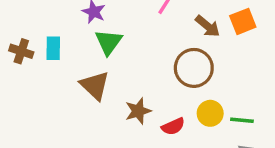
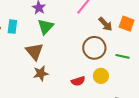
orange square: (243, 21) -> (127, 24), turned 35
brown star: (138, 111) -> (41, 73), moved
green line: (242, 120) -> (123, 56), moved

